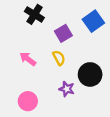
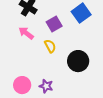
pink arrow: (28, 59) -> (26, 33), moved
purple star: (67, 89) -> (46, 86), moved

